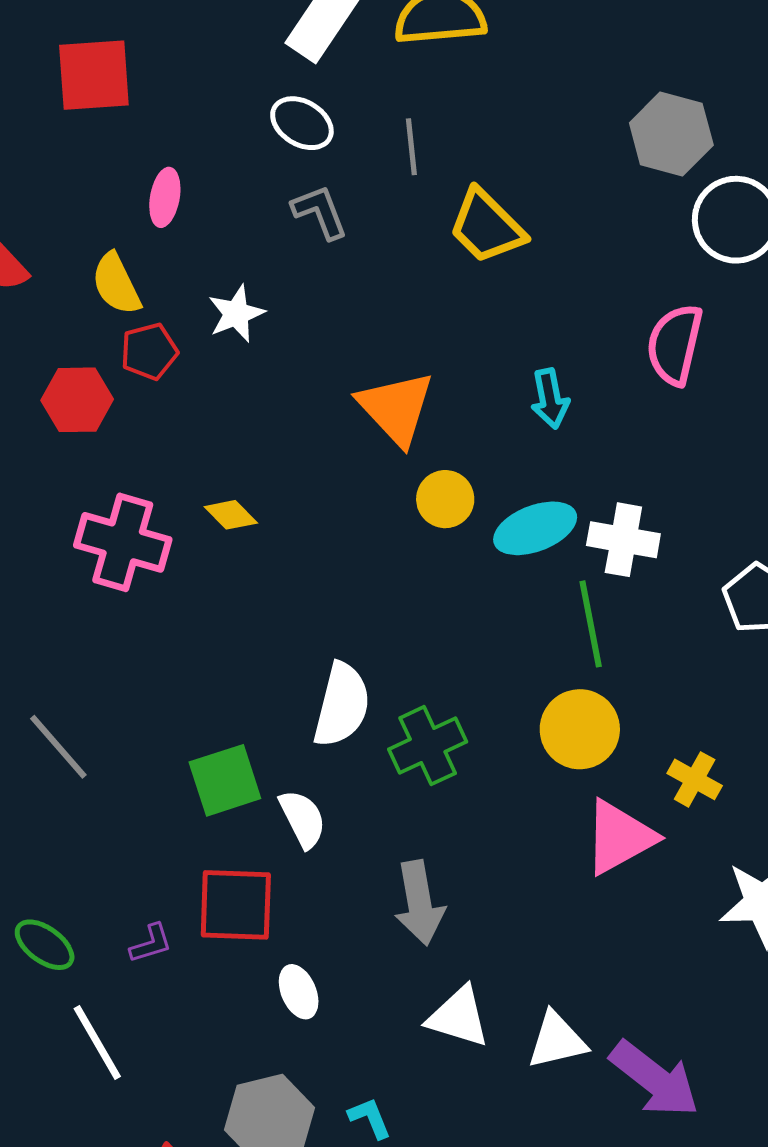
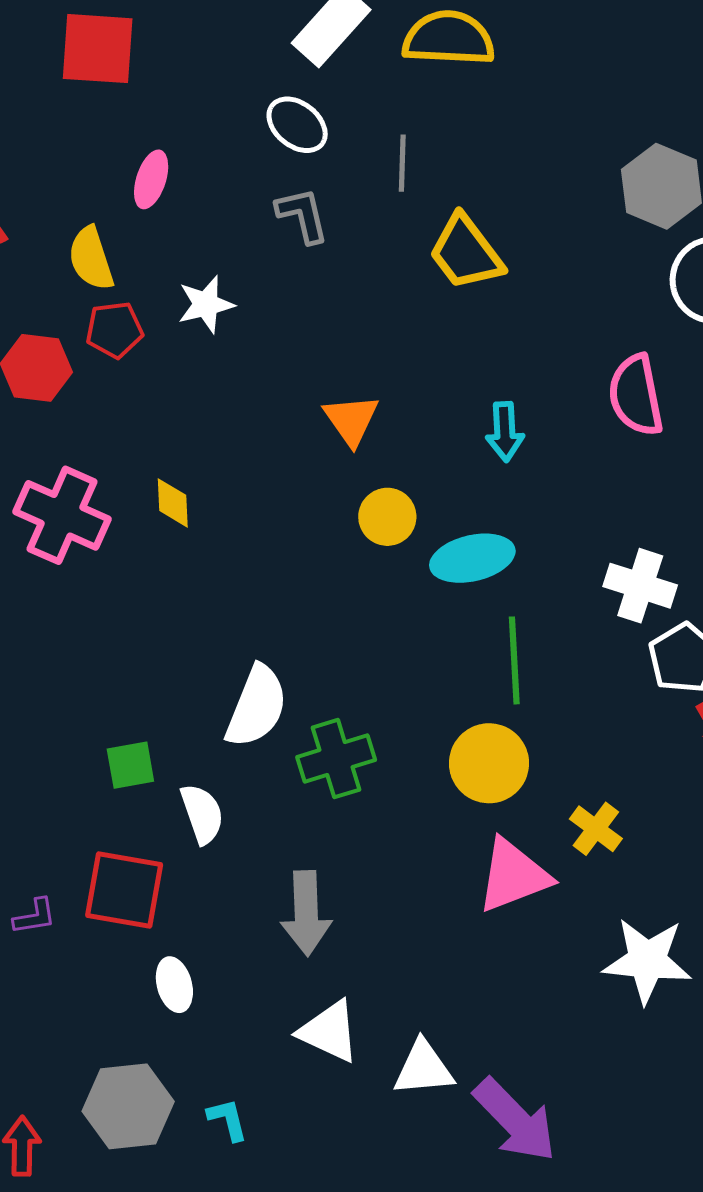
pink semicircle: (675, 345) -> (636, 395), turned -32
orange triangle: (396, 408) -> (351, 420), size x0.7
yellow diamond: (231, 515) -> (173, 503), turned 34
white cross: (623, 540) -> (640, 586), moved
green square: (225, 780) -> (130, 765), size x0.7

